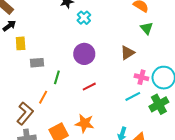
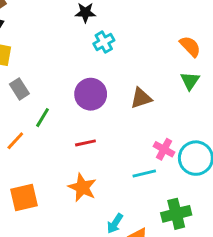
brown triangle: (127, 53) -> (141, 98), moved
gray rectangle: (37, 63) -> (19, 89), turned 48
green cross: (159, 104) -> (176, 214), moved
orange star: (85, 123) -> (82, 187), moved

